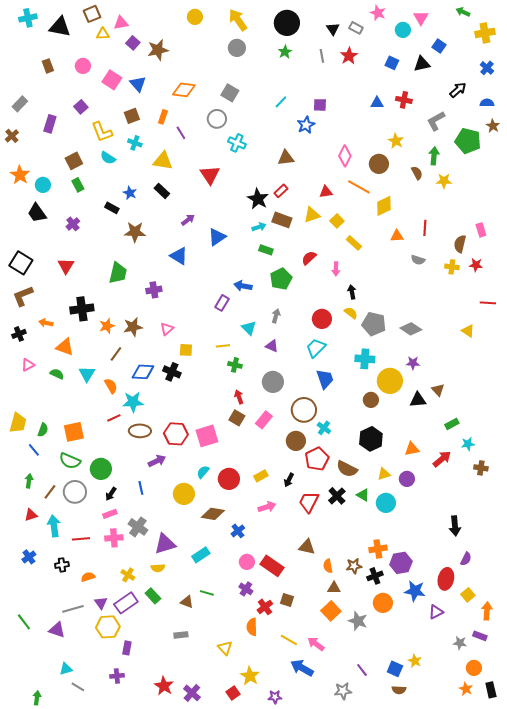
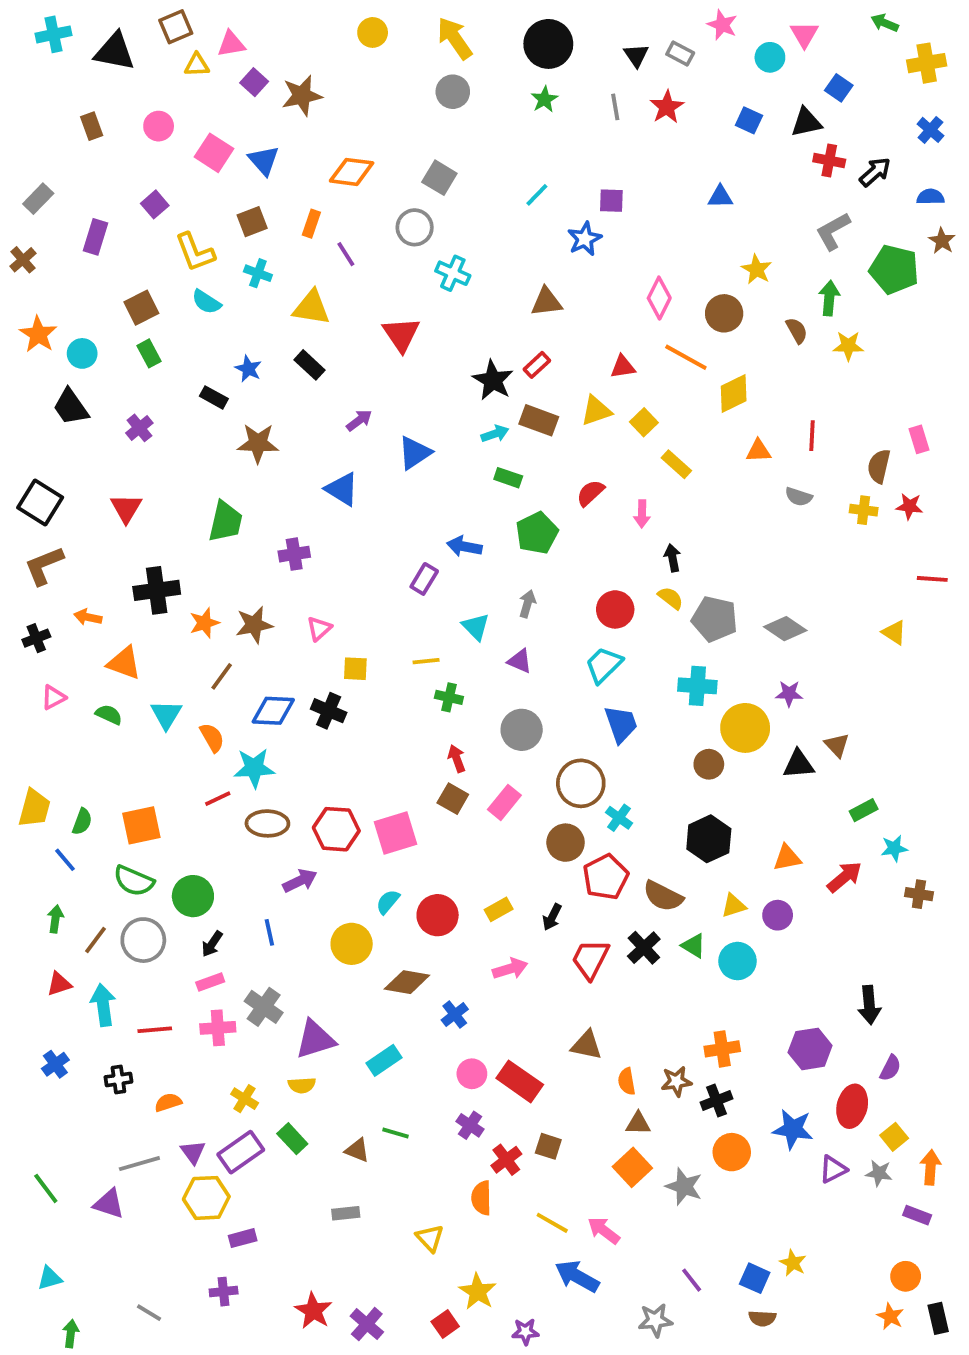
red cross: (404, 100) -> (829, 160), moved
purple hexagon: (401, 563) -> (810, 1049), moved
gray star: (460, 643) -> (879, 1173), moved
purple rectangle: (127, 648) -> (243, 1238), turned 64
cyan triangle: (66, 669) -> (50, 1278), moved

